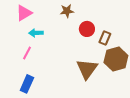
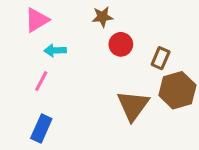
red circle: (87, 29) -> (121, 44), moved

